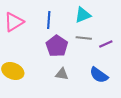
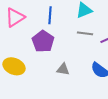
purple pentagon: (57, 46) -> (43, 41), moved

